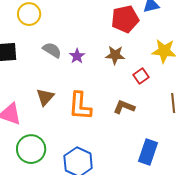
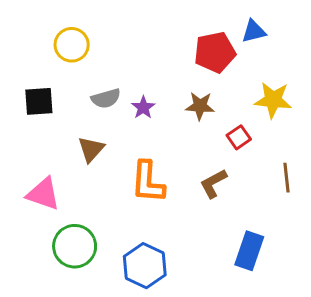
gray semicircle: (52, 50) -> (106, 98), turned 132
brown triangle: (45, 97) -> (91, 149), moved
brown L-shape: (124, 107) -> (213, 184), turned -50

